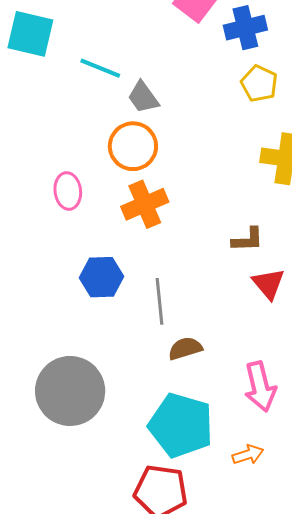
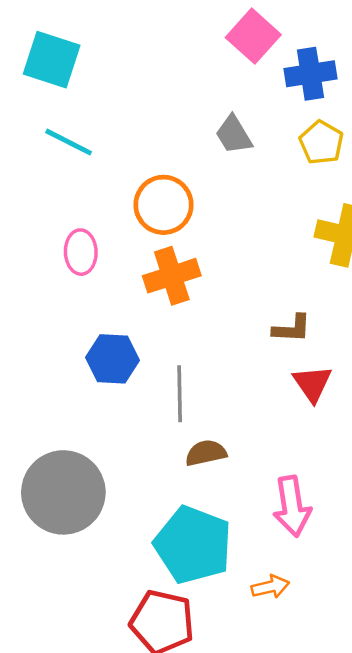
cyan line: (100, 68) -> (69, 142), moved
gray trapezoid: (143, 97) -> (234, 135), moved

